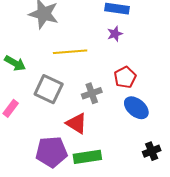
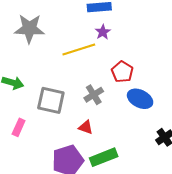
yellow line: (70, 52) -> (79, 50), moved
red triangle: (77, 123) -> (86, 127), size x0.7

